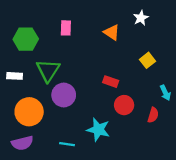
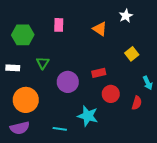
green triangle: (48, 70) -> (43, 63), size x0.6
red rectangle: (111, 82) -> (99, 73), turned -32
purple circle: (64, 95) -> (68, 82), moved

